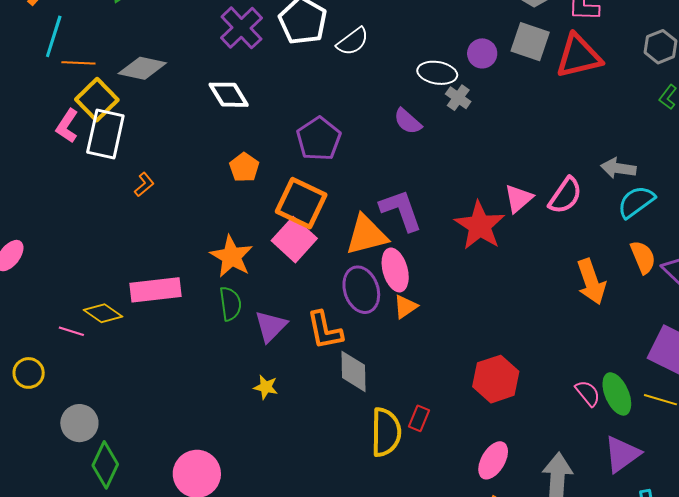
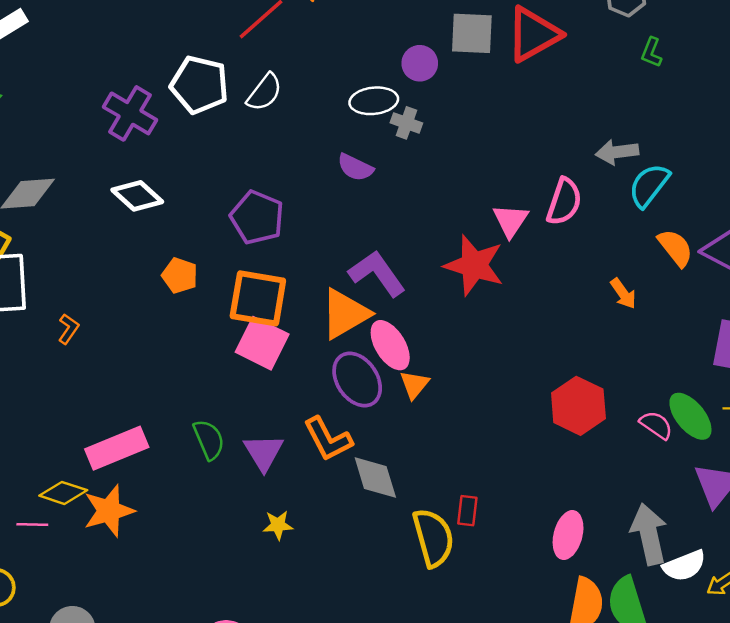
orange star: (232, 256) -> (109, 511), moved, turned -30
orange arrow: (591, 282) -> (623, 294), size x0.6
red hexagon: (496, 379) -> (578, 406), moved

